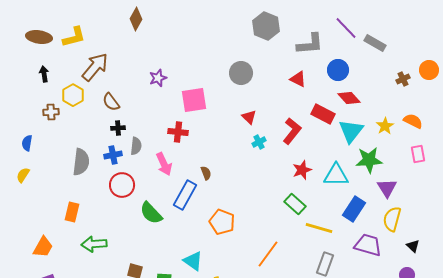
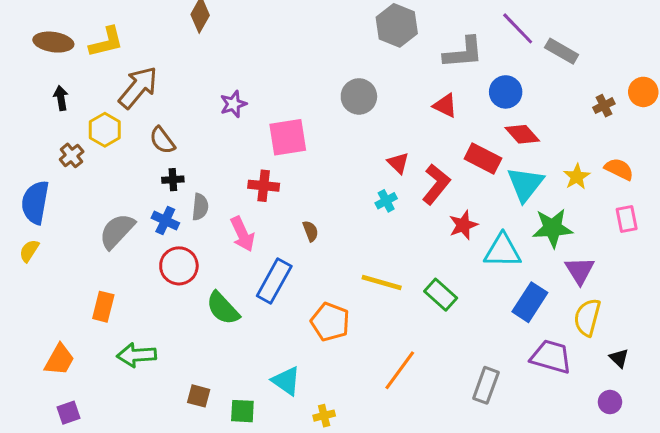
brown cross: (51, 112) -> (72, 155), turned -35
red triangle: (249, 117) -> (398, 163), moved
blue semicircle: (27, 143) -> (35, 202), size x1.8
blue cross: (113, 155) -> (165, 221), turned 36
gray semicircle: (81, 162) -> (117, 231), turned -144
red star: (302, 170) -> (463, 225), moved
brown semicircle: (206, 173) -> (311, 231), moved
yellow line: (319, 228) -> (382, 283), moved

